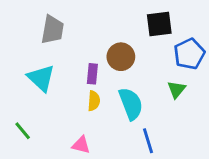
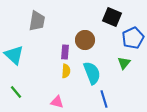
black square: (159, 24) -> (112, 17), turned 30
cyan triangle: (41, 78) -> (14, 55), moved

